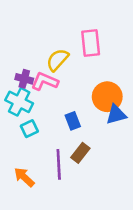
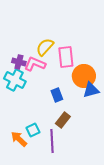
pink rectangle: (91, 43) -> (66, 57), moved
cyan square: (29, 129) -> (33, 130), moved
purple line: (59, 164) -> (52, 141), moved

